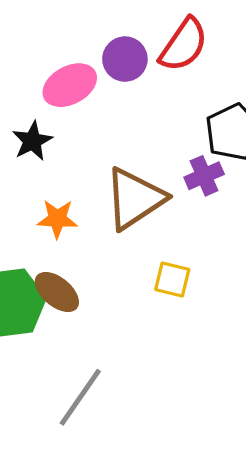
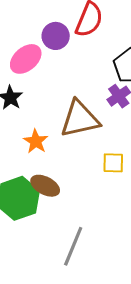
brown triangle: (135, 199) -> (80, 119), turned 33
orange star: (57, 219) -> (36, 141), turned -30

